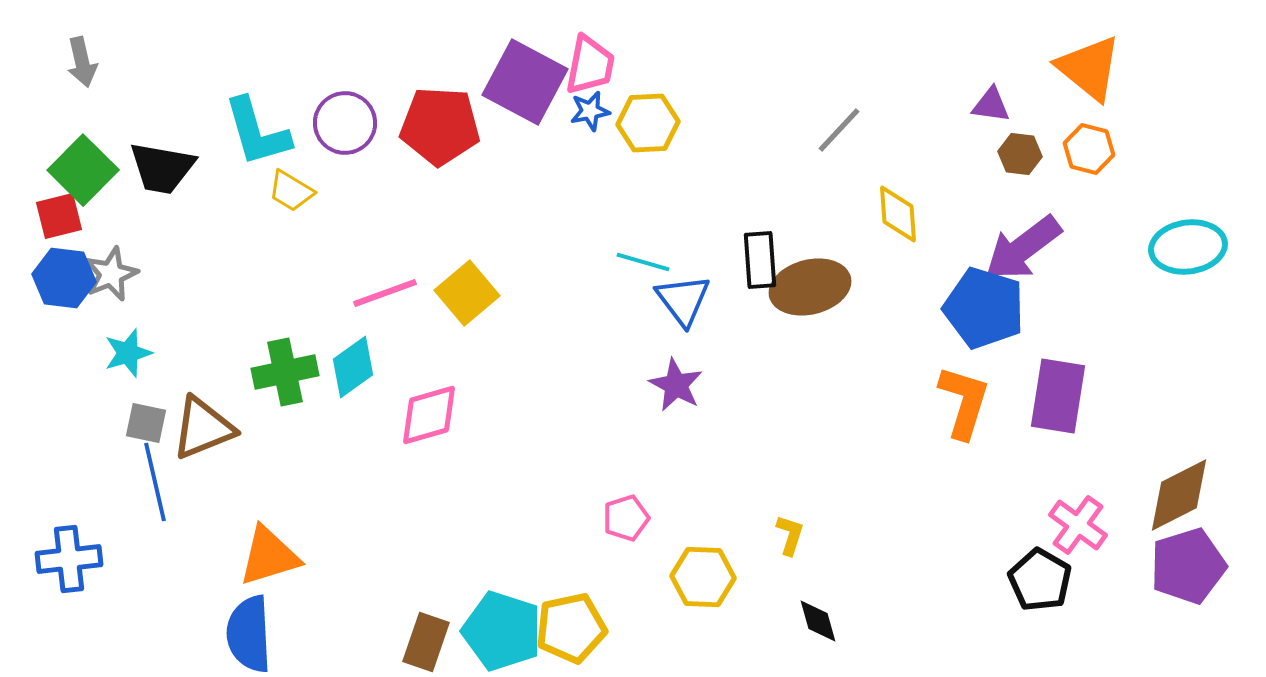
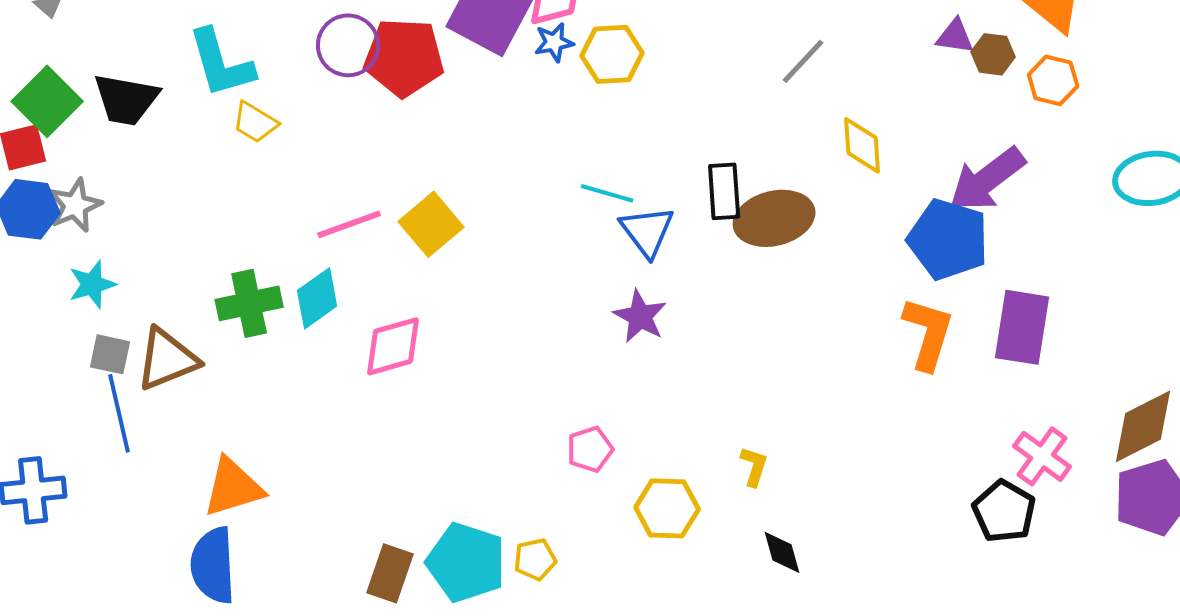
purple circle: (345, 123) -> (348, 45), moved
brown hexagon: (1020, 154) -> (993, 54), moved
yellow pentagon: (571, 628) -> (535, 559), size x0.6

